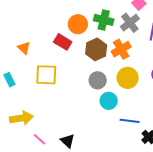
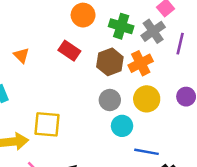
orange circle: (78, 24) -> (83, 15), moved
yellow square: (46, 75) -> (47, 124), moved

